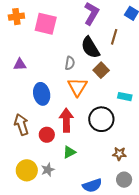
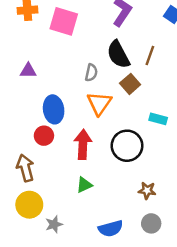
brown line: (114, 37) -> (150, 55), moved
brown arrow: (21, 124) -> (25, 168), moved
red circle: (47, 135) -> (44, 136), moved
gray star: (48, 170) -> (54, 224), moved

